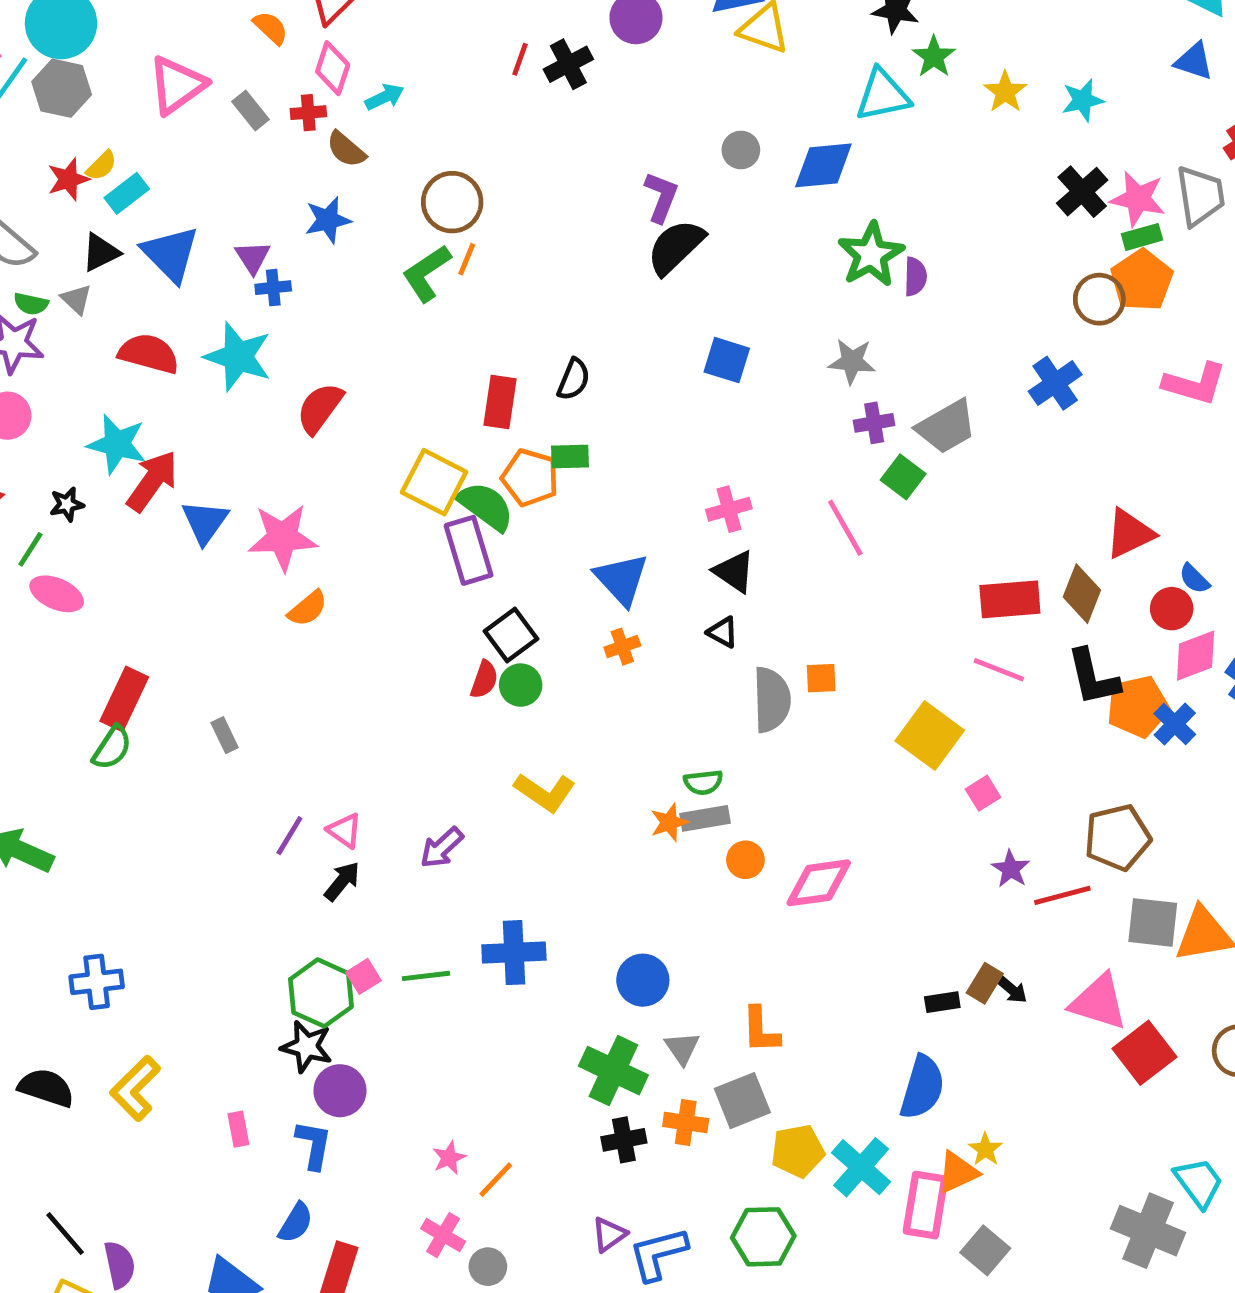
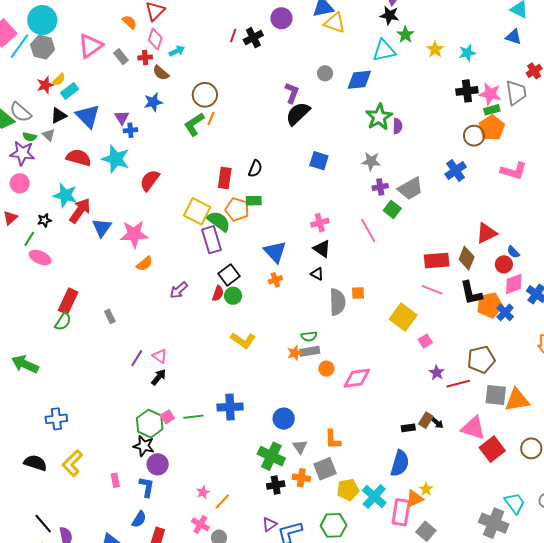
black cross: (1082, 192) -> (467, 91), turned 35
purple arrow: (442, 848) -> (179, 290), moved

